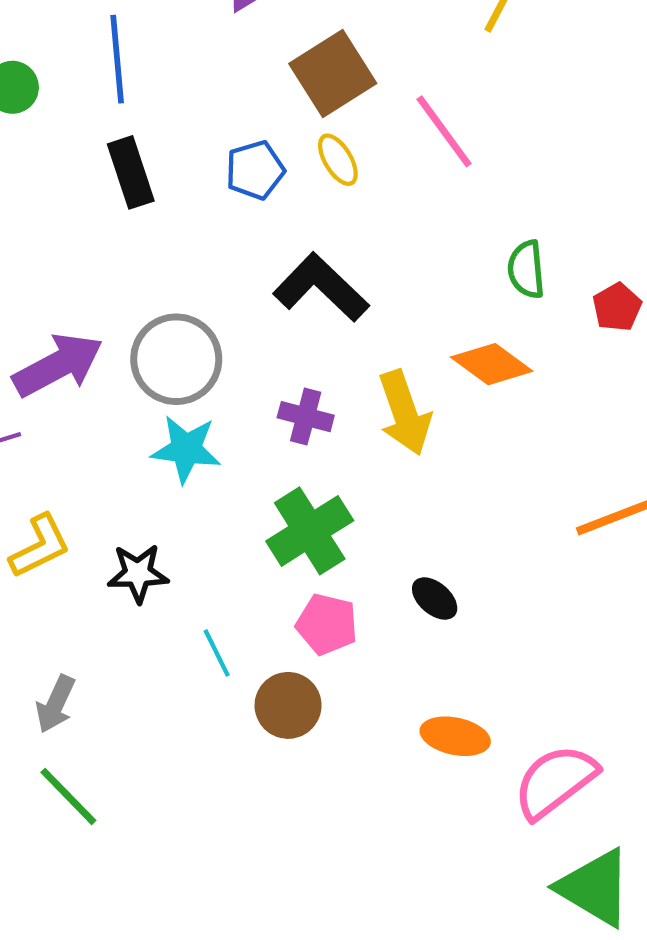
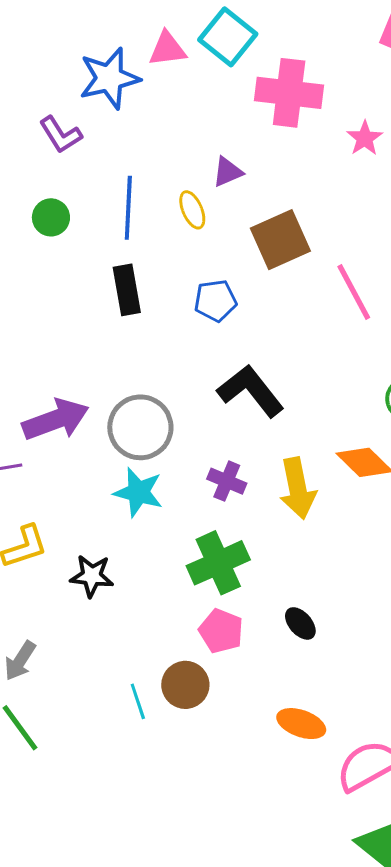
yellow ellipse: (338, 160) -> (192, 210), moved
cyan line: (217, 653) -> (138, 701), moved

